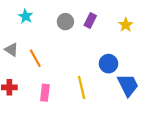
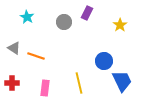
purple rectangle: (90, 21) -> (87, 13), moved
orange line: (35, 58) -> (36, 56), turned -42

